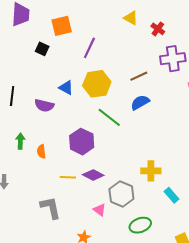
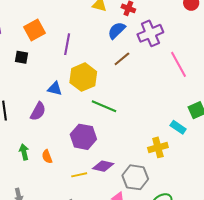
blue semicircle: (140, 102) -> (117, 30), moved
purple semicircle: (44, 105) -> (38, 111), turned -60
cyan rectangle: (172, 195) -> (178, 127), moved

